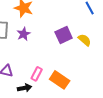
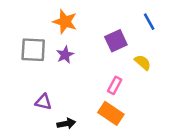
purple square: (64, 35) -> (116, 41), moved
pink rectangle: (37, 74) -> (115, 85), moved

